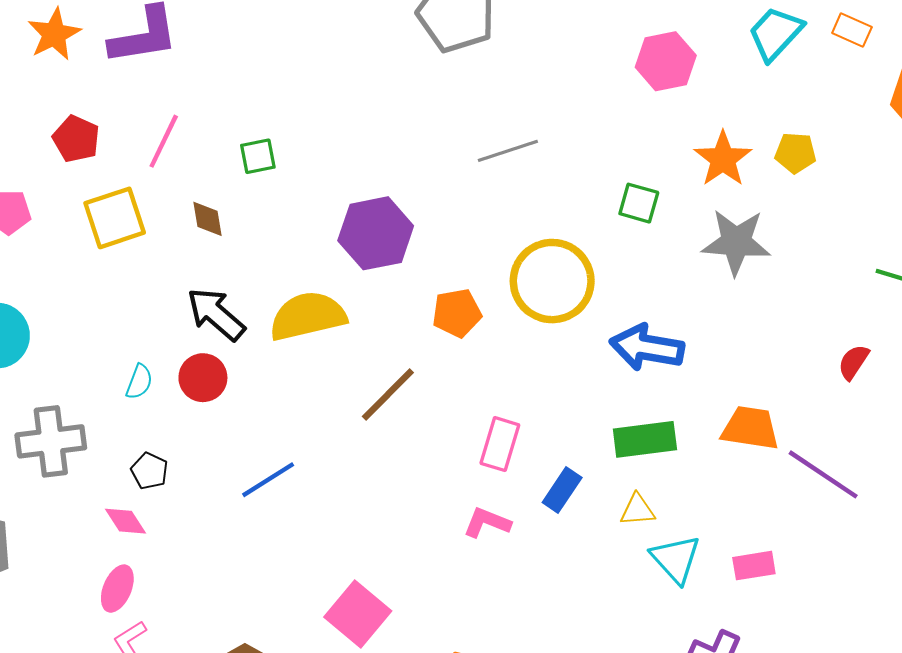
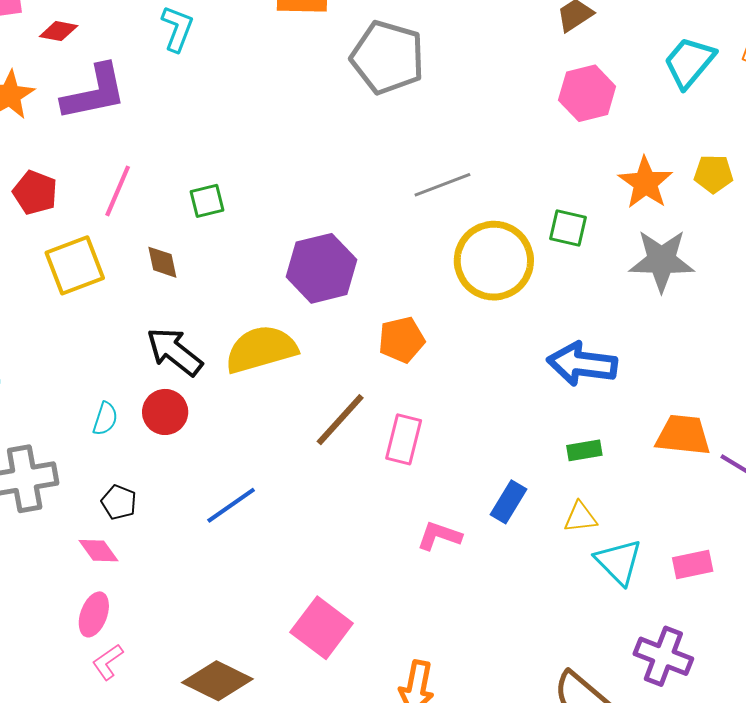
yellow circle: (552, 281) -> (494, 261), moved
green rectangle: (645, 439) -> (584, 450), size x0.6
pink rectangle: (500, 444) -> (404, 439), moved

